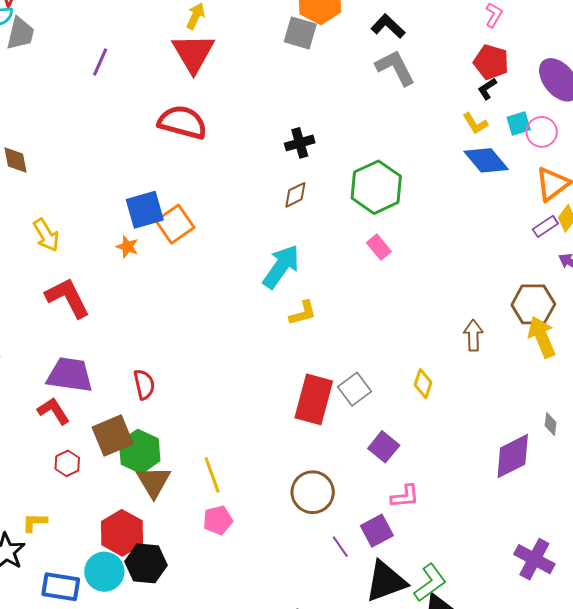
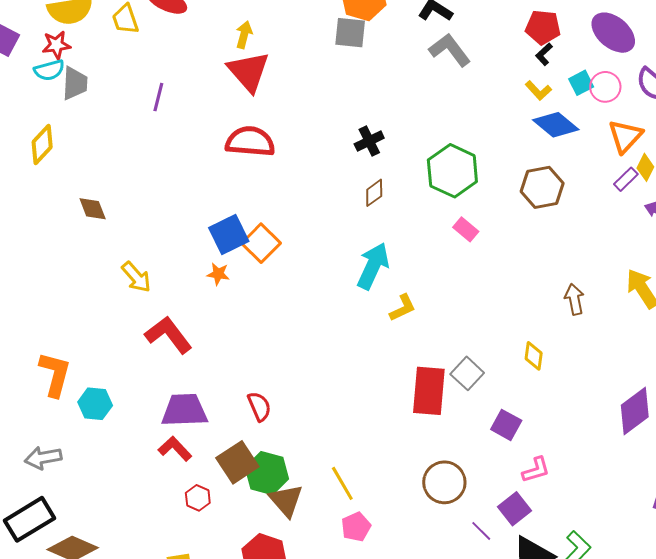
brown hexagon: (533, 304) -> (542, 187), moved

